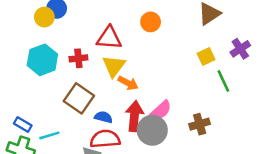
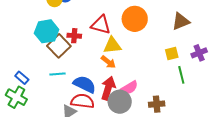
orange circle: (151, 22) -> (135, 19), size x1.6
yellow triangle: (114, 66) -> (112, 45), moved, turned 36
brown square: (79, 98) -> (59, 46), moved
blue semicircle: (103, 117) -> (84, 84), size x1.6
cyan line: (49, 135) -> (58, 74), moved

